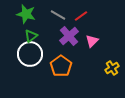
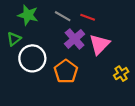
red line: (81, 16) -> (88, 17), turned 56
green triangle: (31, 36) -> (14, 39), moved
pink triangle: (92, 41) -> (99, 44), size x1.5

